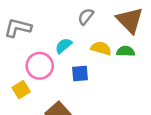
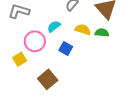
blue square: (80, 73) -> (66, 48), turned 32

